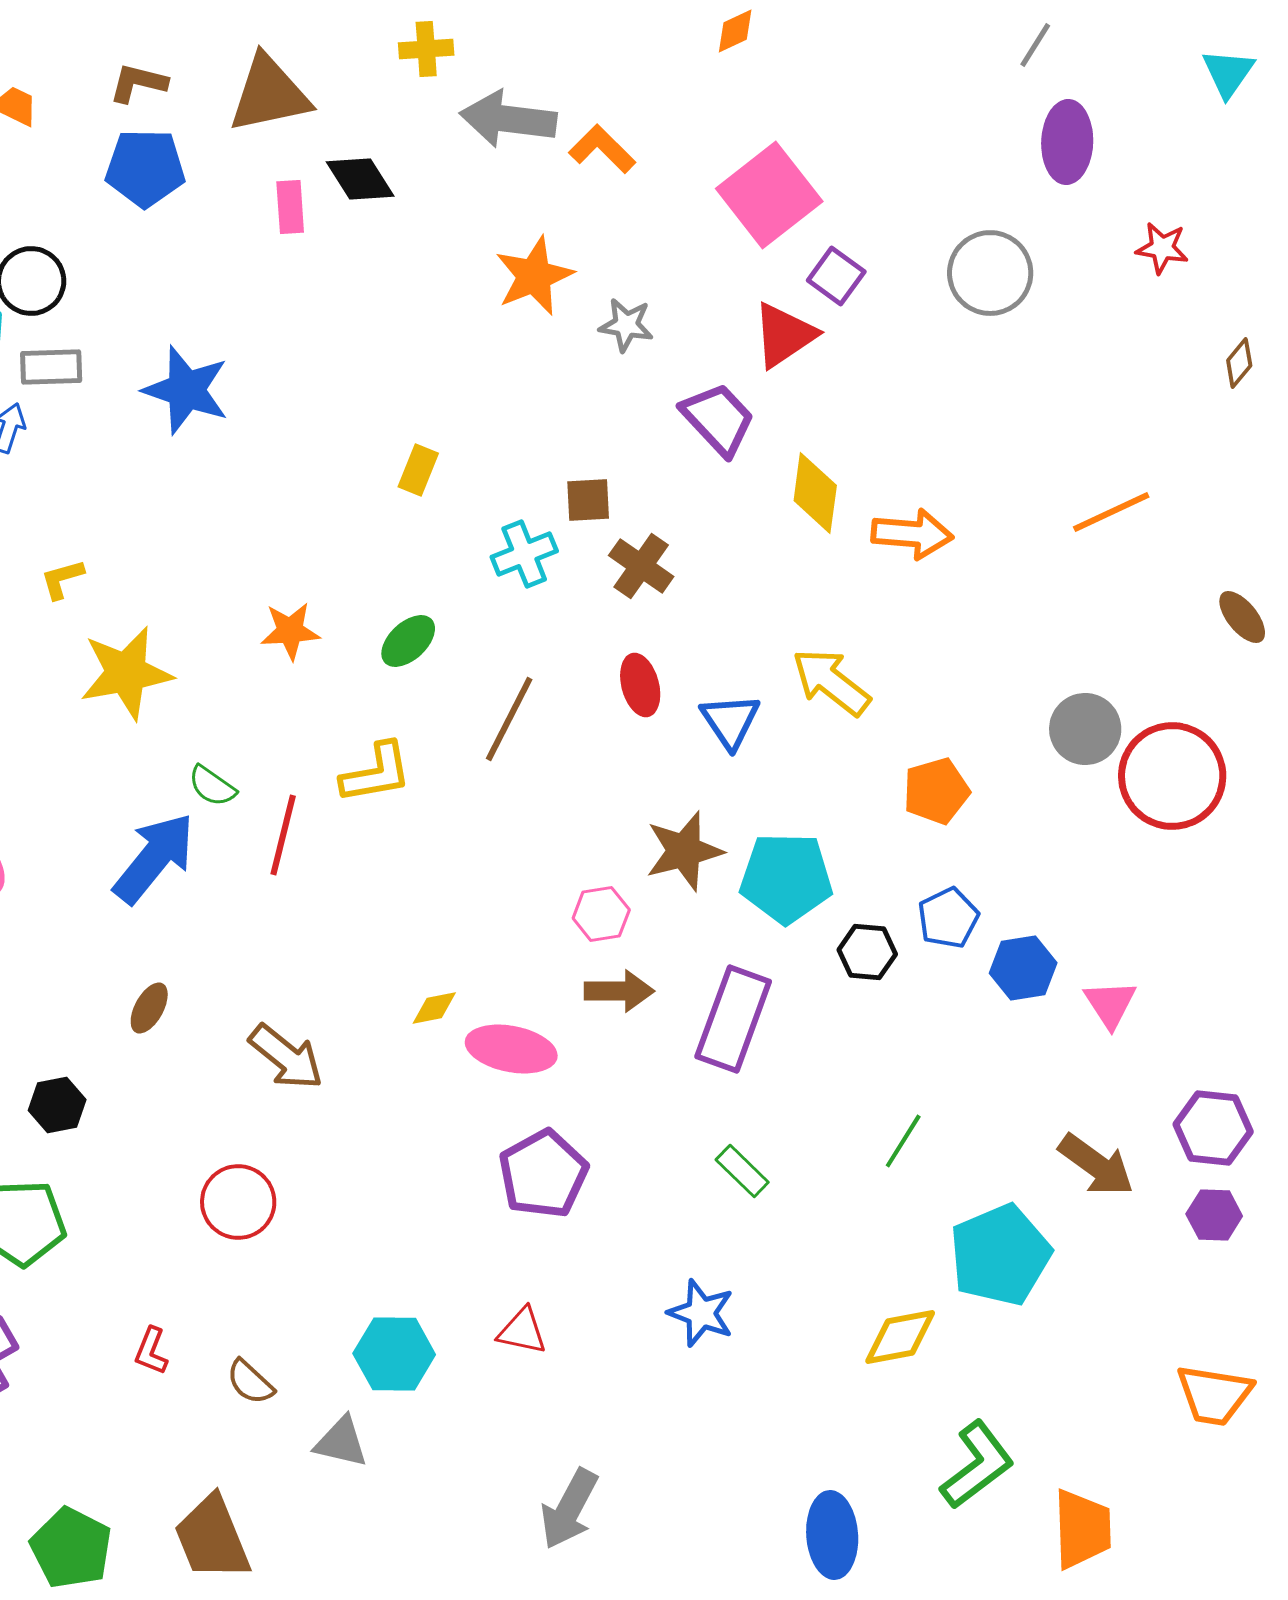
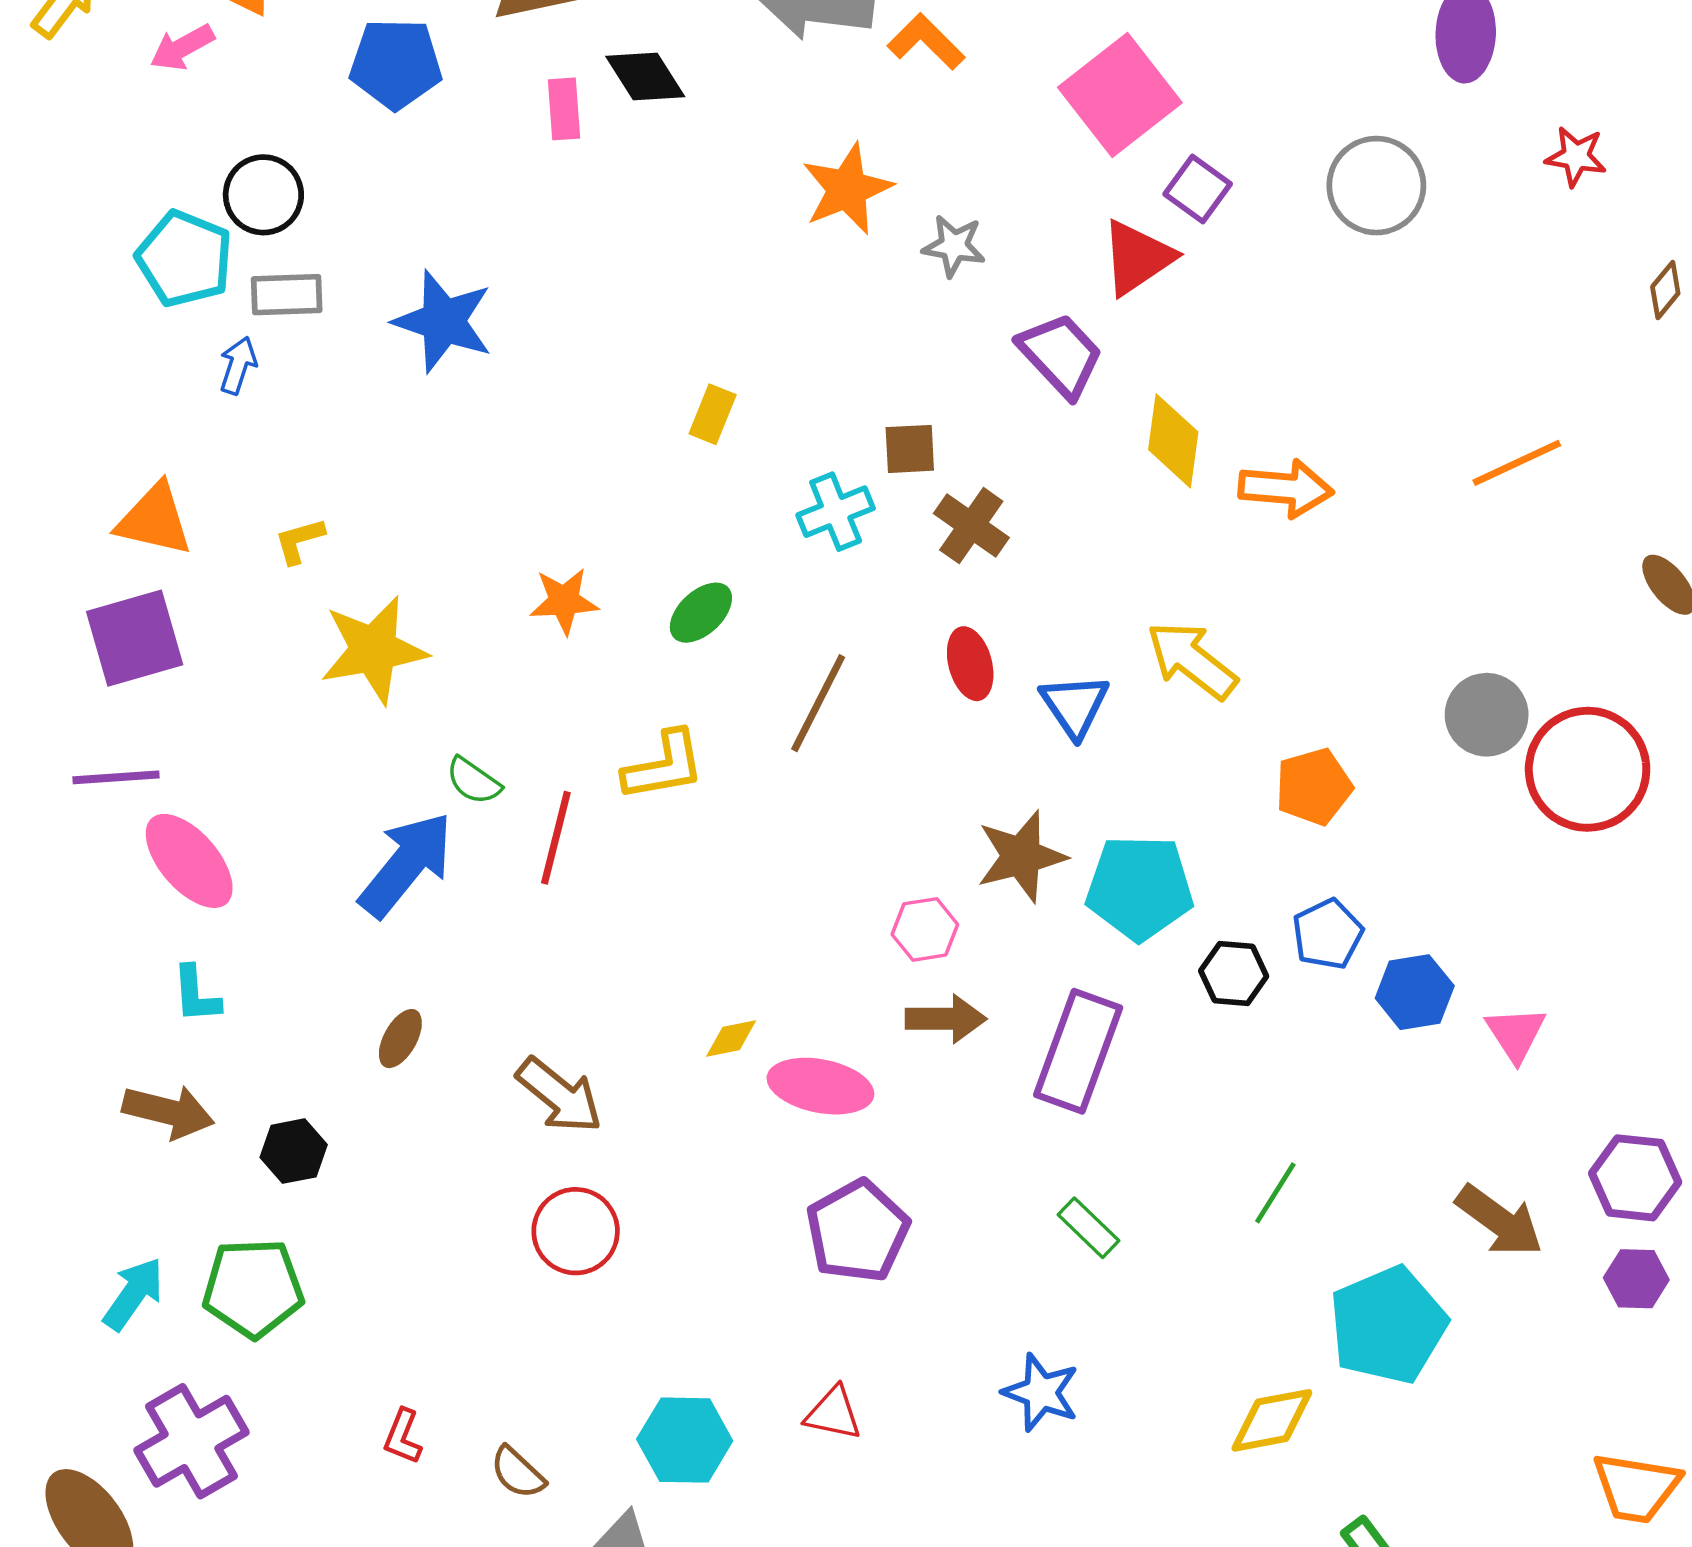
red circle: (238, 1202) -> (576, 1231), moved

